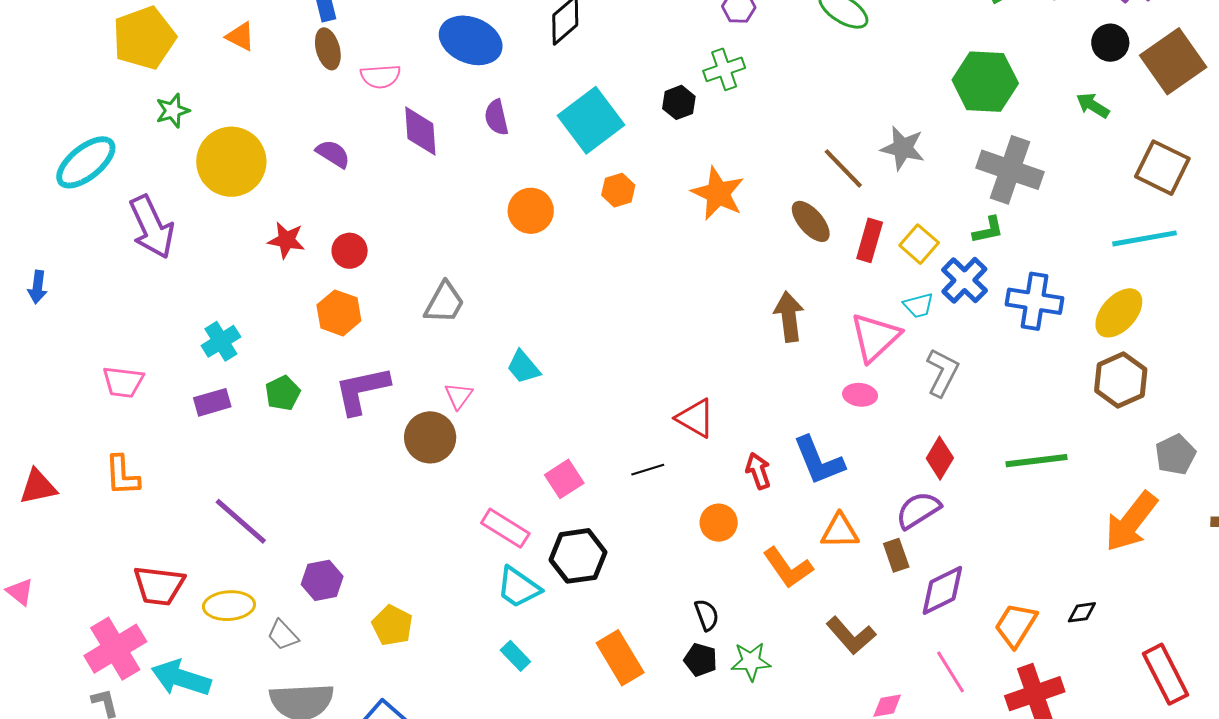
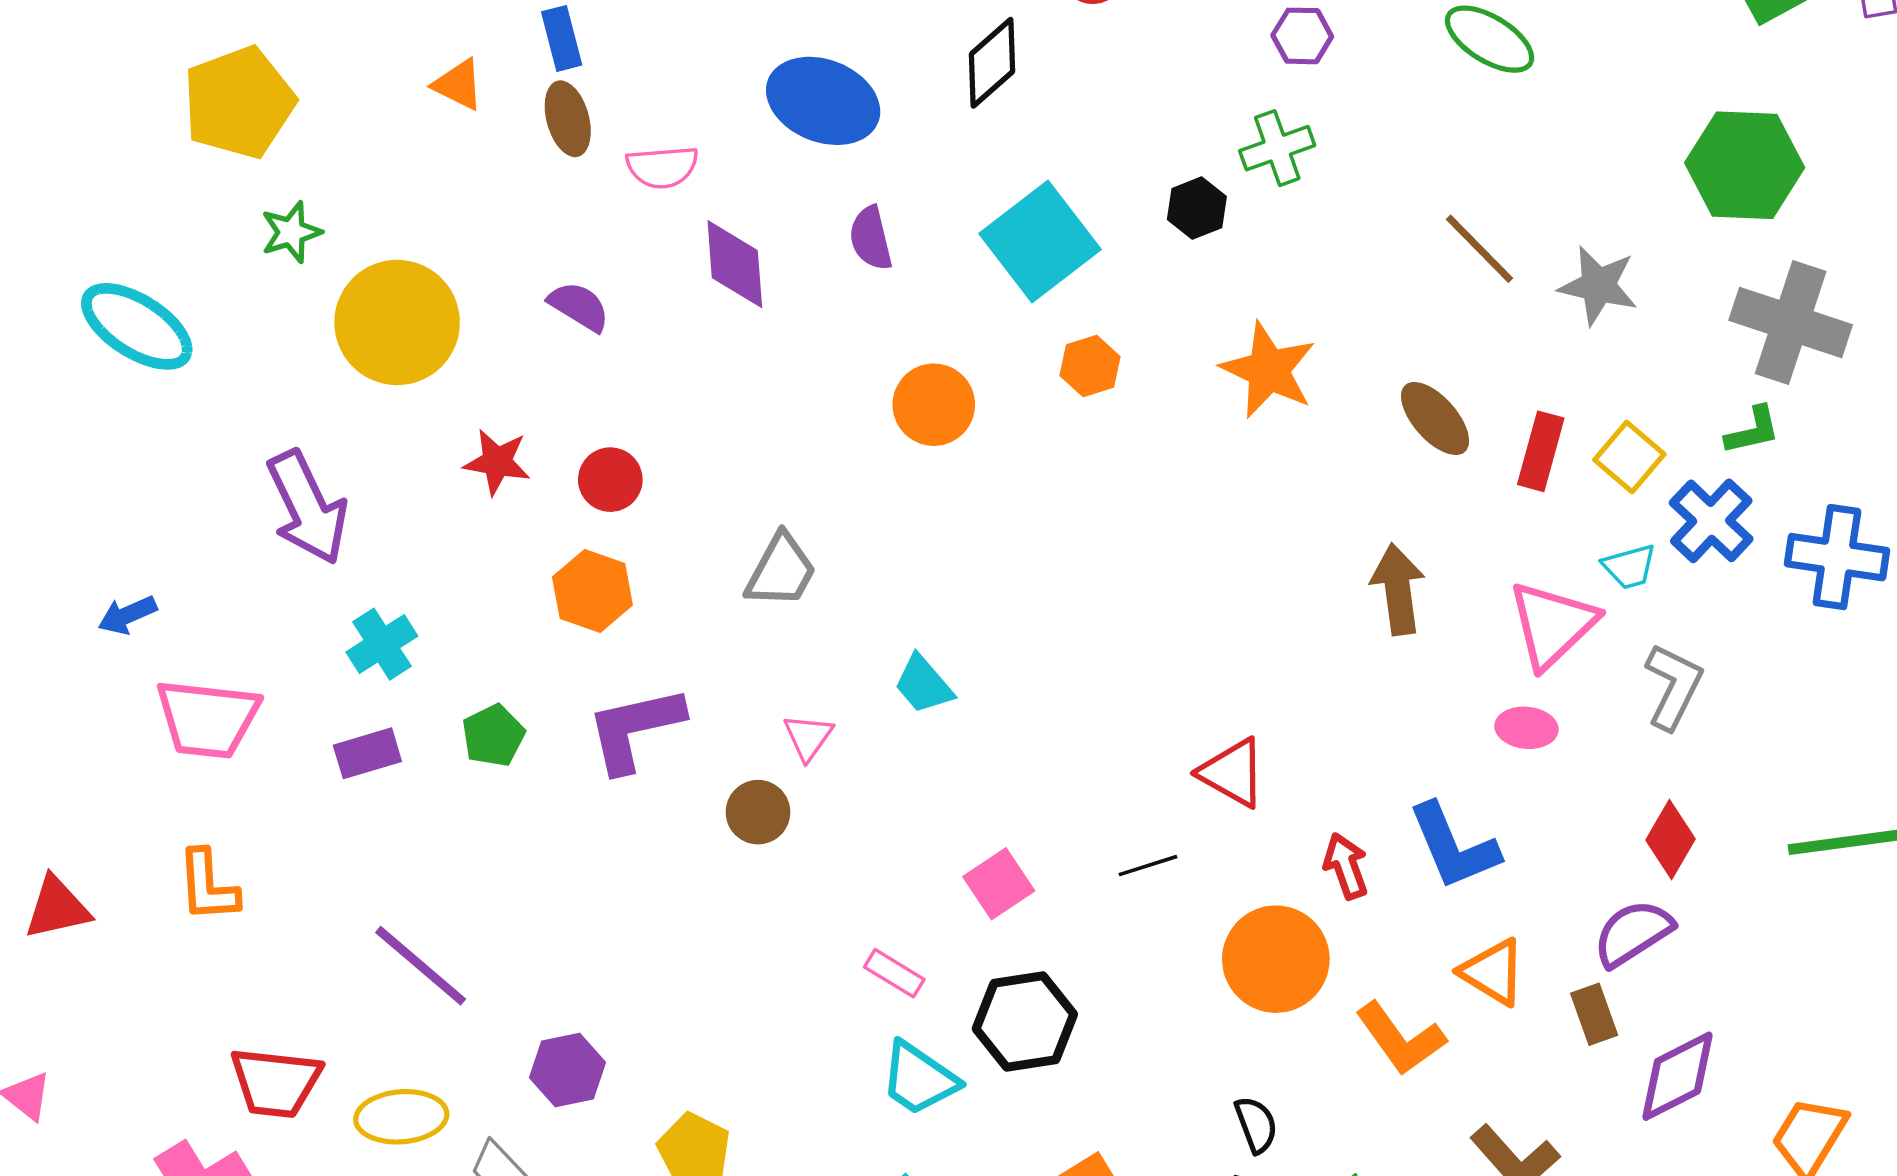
orange triangle: (240, 36) -> (458, 85), moved
cyan ellipse: (86, 162) -> (137, 326), turned 72
brown line: (843, 168) -> (1480, 249), moved
purple arrow: (152, 227) -> (307, 507), moved
blue arrow: (38, 287) -> (127, 615), moved, turned 60
pink trapezoid: (123, 382) -> (208, 719), size x1.4
brown circle: (430, 437) -> (758, 812), size x0.7
orange circle: (719, 523) -> (1276, 959), size x1.6
pink rectangle: (505, 528) -> (894, 973), size x0.7
orange triangle: (840, 531) -> (1493, 972), turned 33

